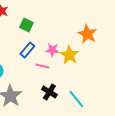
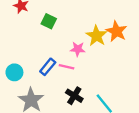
blue rectangle: (27, 50) -> (48, 67), moved
yellow star: (69, 55) -> (97, 36), moved

